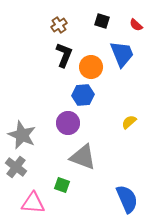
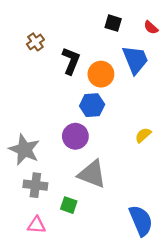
brown cross: (59, 25) -> (35, 42), moved
gray cross: (16, 167) -> (35, 185), moved, turned -30
pink triangle: (33, 203) -> (37, 225), size x0.7

